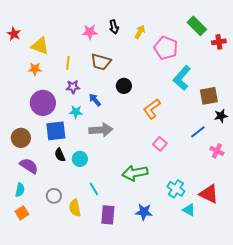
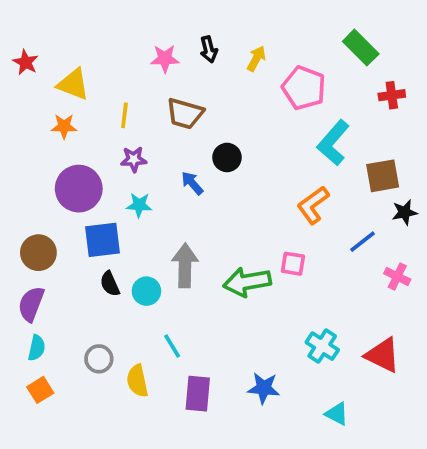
red cross: (219, 42) -> (392, 95), moved
blue arrow: (95, 100) -> (192, 183), moved
orange L-shape: (152, 109) -> (313, 205), moved
gray arrow: (101, 130) -> (185, 265), moved, turned -85
pink square: (160, 144) -> (293, 264), turned -32
purple semicircle: (29, 166) -> (31, 304), moved, turned -102
green arrow: (135, 173) -> (247, 282), moved
cyan triangle: (189, 210) -> (337, 414), moved

